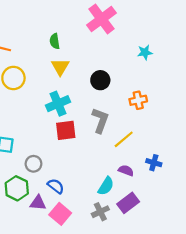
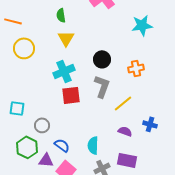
cyan star: (145, 52) -> (142, 25), size x1.5
black circle: (100, 80) -> (102, 59), moved
cyan semicircle: (106, 186) -> (93, 145), moved, turned 150
purple rectangle: (128, 203) -> (127, 160), turned 48

